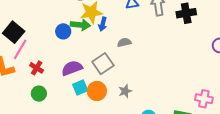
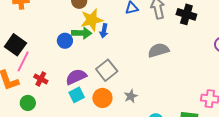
black cross: (186, 13) -> (186, 14), turned 30
gray semicircle: (124, 42) -> (158, 50), moved, size x1.5
cyan square: (80, 88) -> (77, 95), moved
green circle: (39, 94) -> (28, 103), moved

